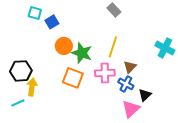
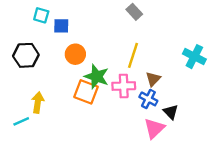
blue square: (52, 22) -> (61, 26), turned 32
green star: (82, 53) -> (97, 77), moved
black hexagon: (21, 71) -> (26, 55), moved
black triangle: (145, 95) -> (171, 112), turned -32

